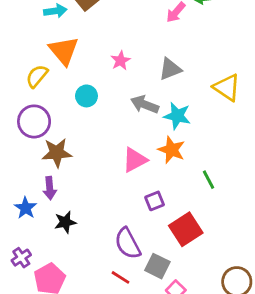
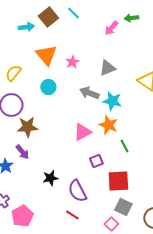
orange triangle: (64, 51) -> (46, 55), moved
green line: (208, 180) -> (124, 146), moved
purple arrow: (50, 188) -> (22, 152), turned -35
black star: (65, 222) -> (50, 178), moved
red square: (186, 229) -> (118, 181), turned 30
gray square: (157, 266) -> (123, 207), moved

